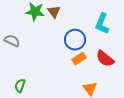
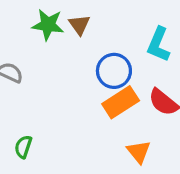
orange rectangle: (79, 59) -> (121, 102), size x1.5

